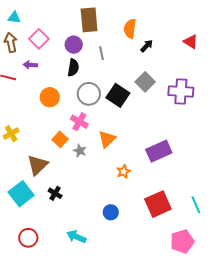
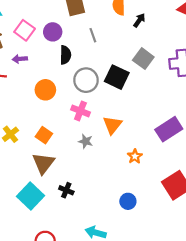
purple circle: (74, 45) -> (53, 32), moved
orange square: (60, 139) -> (44, 135), moved

